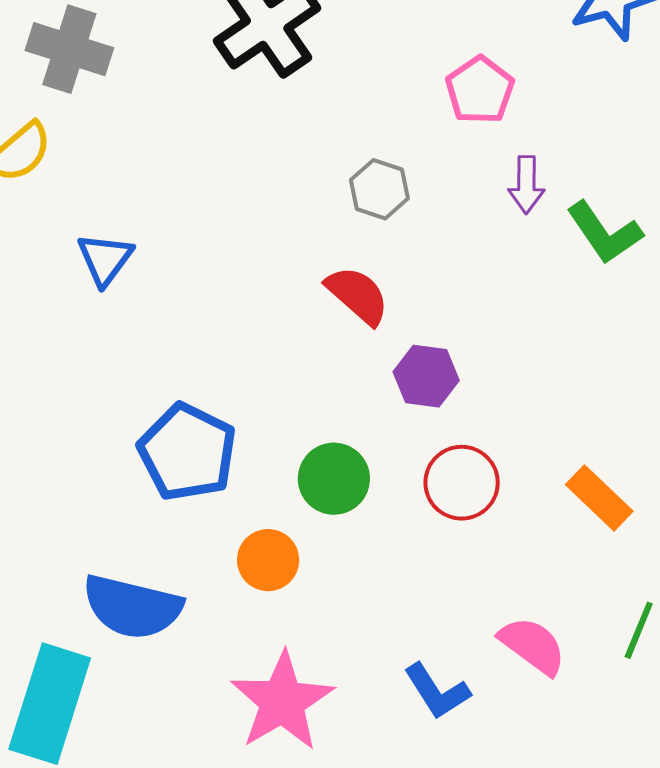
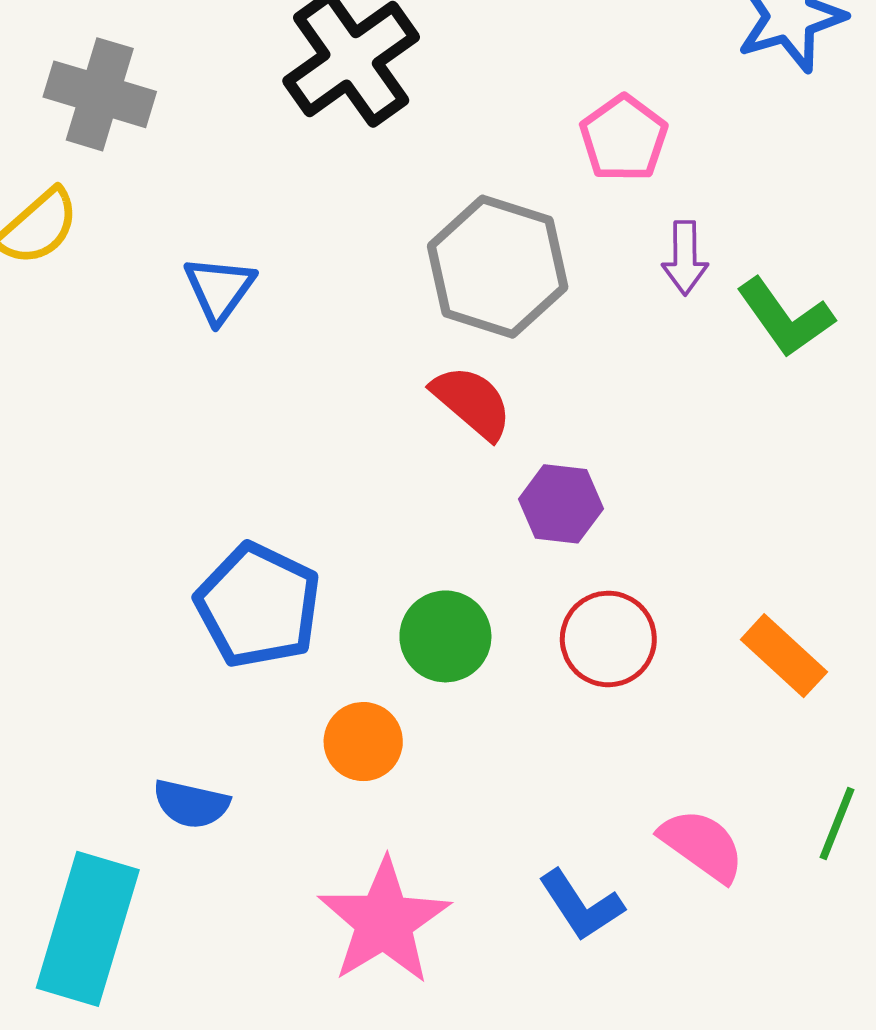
gray hexagon: (379, 189) -> (498, 267), size x1.8
blue triangle: (105, 259) -> (219, 289), moved
blue semicircle: (132, 607) -> (191, 804), size x0.6

